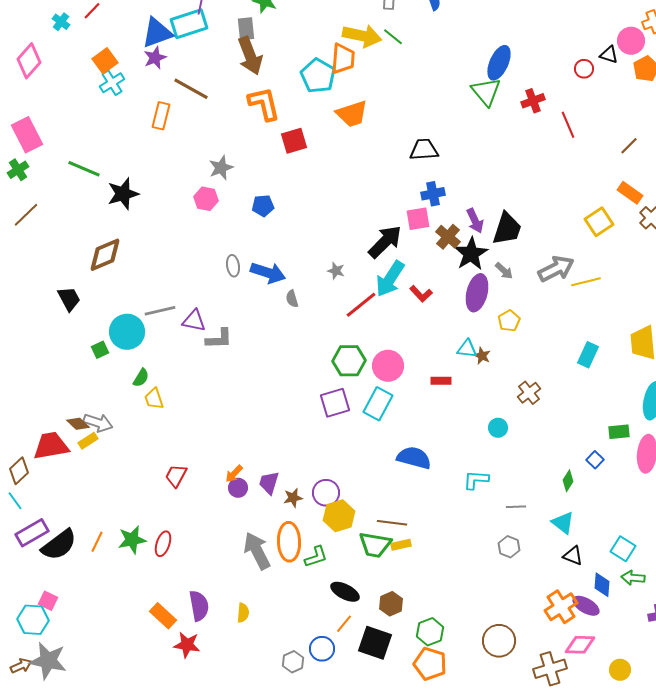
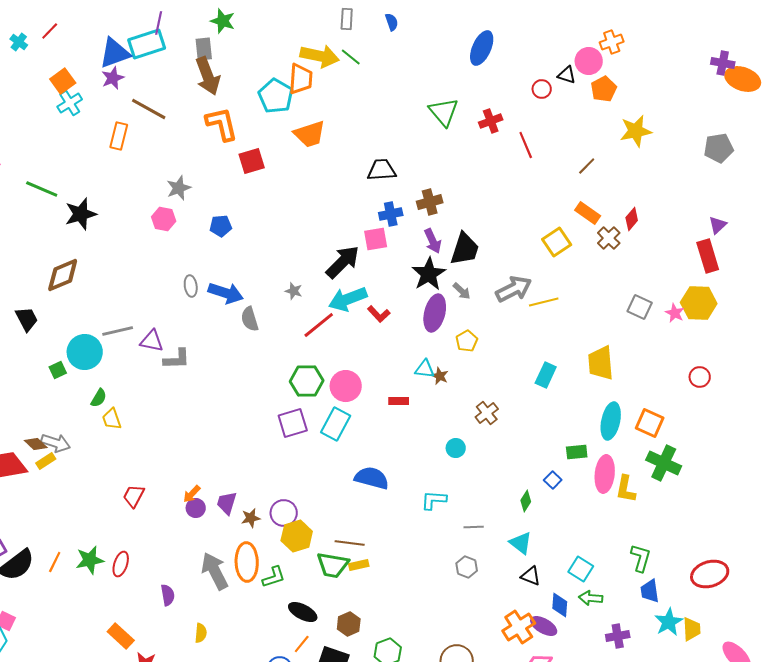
blue ellipse: (499, 63) -> (482, 48), moved
brown cross: (448, 237) -> (430, 202), moved, turned 35
cyan arrow: (390, 279) -> (348, 299), turned 36
gray semicircle: (292, 299) -> (250, 319), size x1.4
purple semicircle: (199, 606) -> (168, 595), moved, size x0.7

